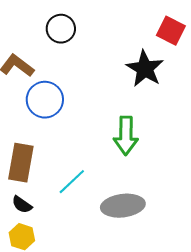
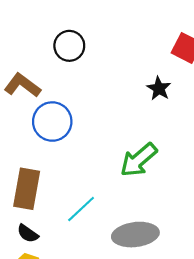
black star: (145, 69) -> (159, 88), size x0.6
green arrow: (126, 136) -> (139, 160), turned 48

